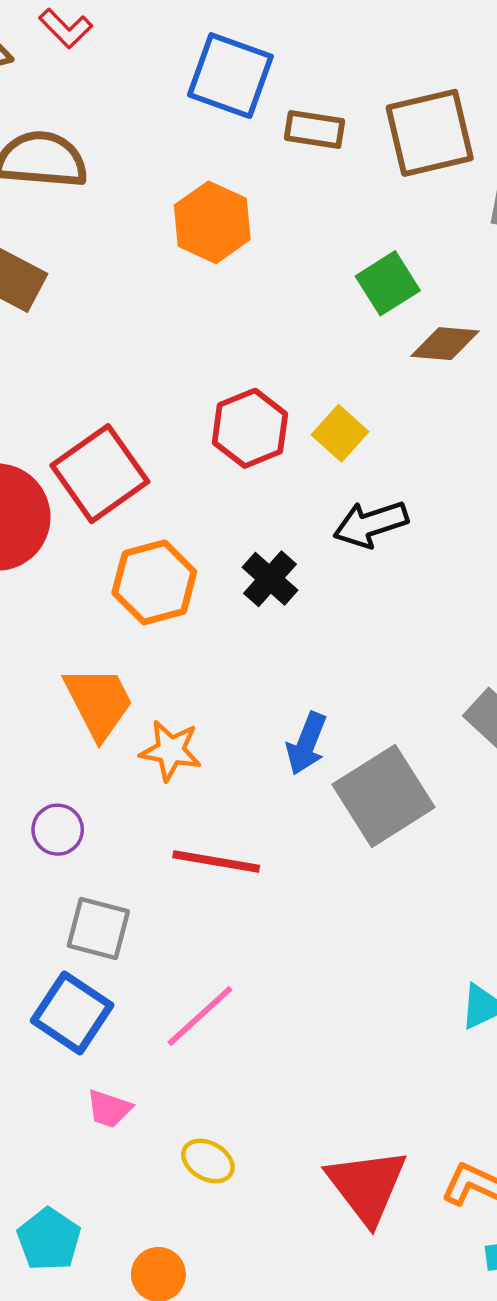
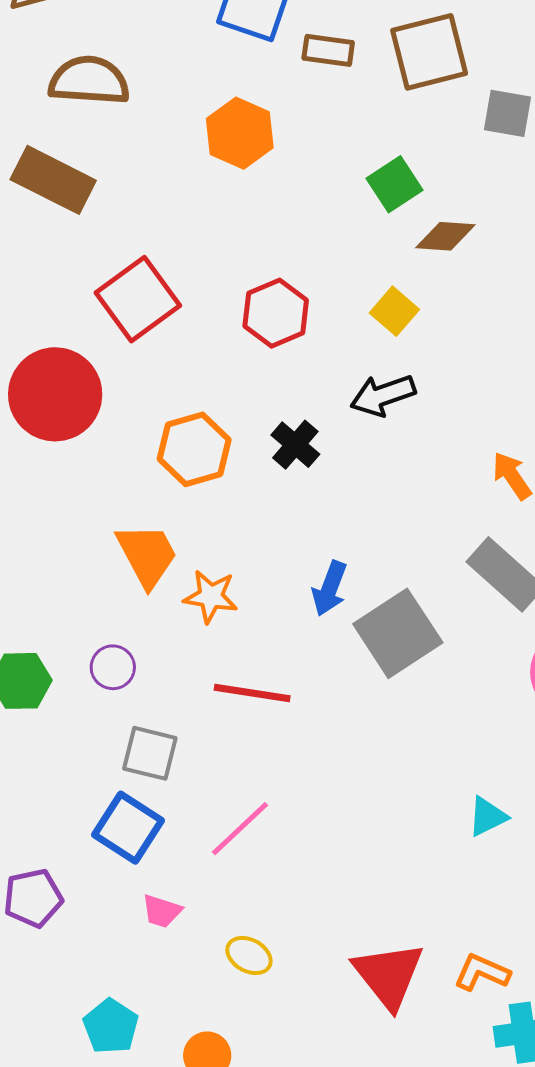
yellow square: (340, 433) -> (394, 311), moved
red square: (100, 474) -> (138, 299), moved

